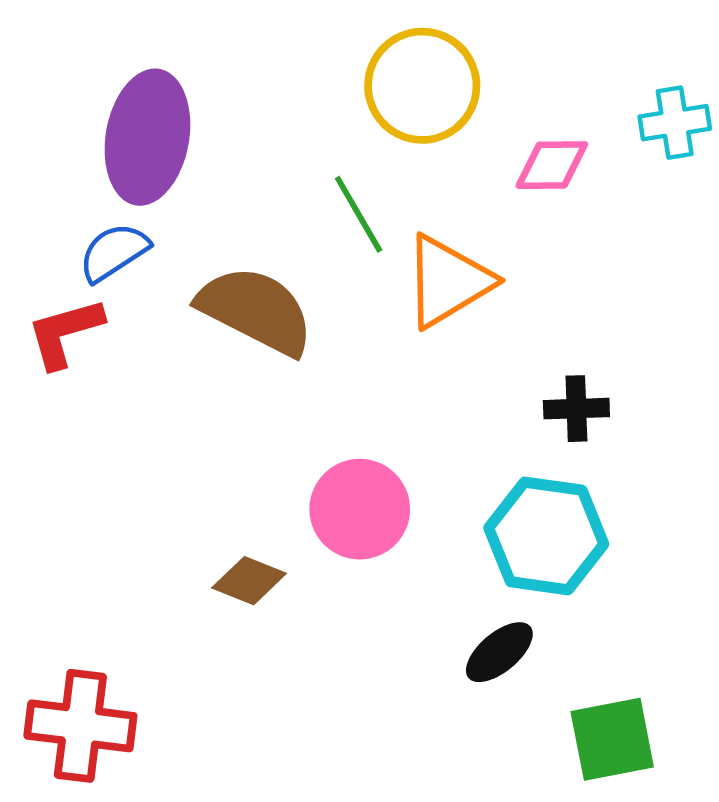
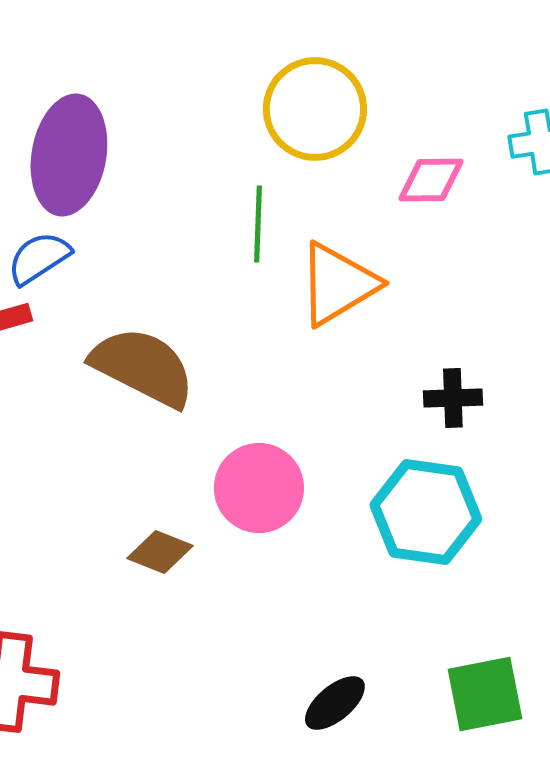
green line: (359, 214) -> (258, 224), turned 32
brown semicircle: (256, 310) -> (143, 367), moved
black ellipse: (499, 652) -> (335, 703), moved

